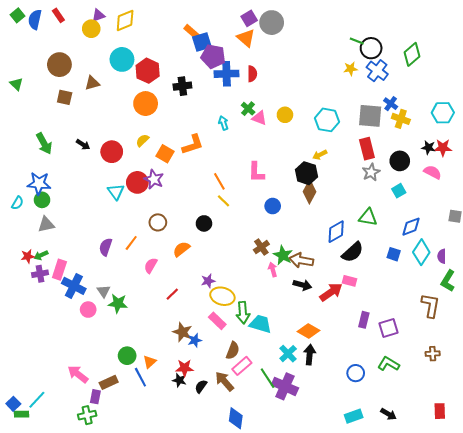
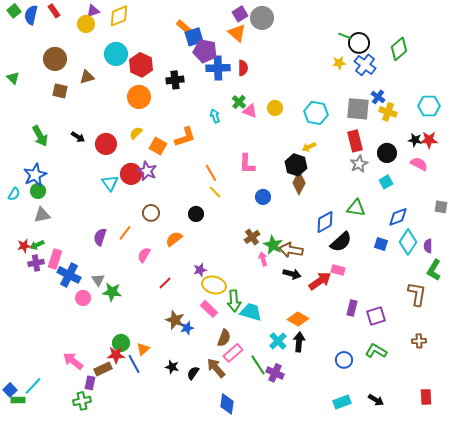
blue star: (39, 183) -> (35, 175), turned -30
red star: (185, 368) -> (116, 355), moved
purple cross: (285, 386) -> (275, 373), size x0.7

